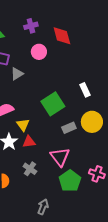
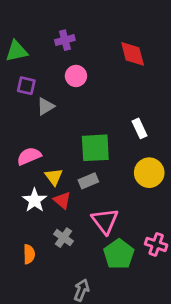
red diamond: (62, 36) -> (133, 54), moved
green square: (53, 104) -> (95, 148), turned 30
gray rectangle: (69, 128) -> (88, 181), moved
red triangle: (29, 142) -> (62, 200), turned 48

